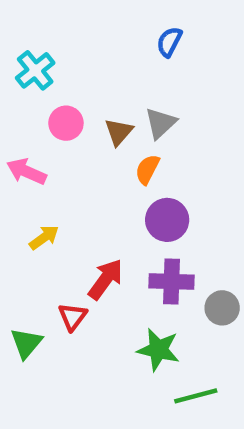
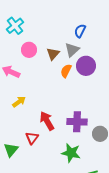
blue semicircle: (169, 42) -> (80, 31), moved
purple circle: (167, 220) -> (86, 66), moved
red arrow: (106, 279) -> (47, 121), turned -66

